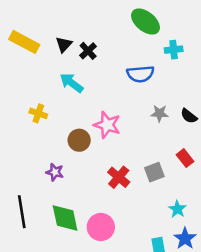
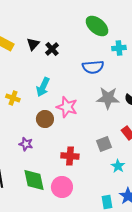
cyan arrow: (71, 83) -> (43, 87), moved, turned -102
gray star: (160, 113) -> (108, 98), size x1.6
red cross: (119, 177) -> (70, 156), moved, turned -36
cyan star: (177, 209) -> (118, 166), moved

